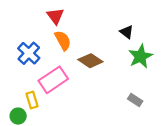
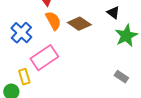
brown diamond: (90, 61) -> (79, 24), moved

